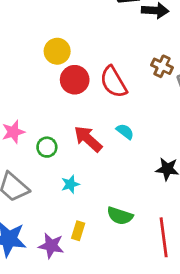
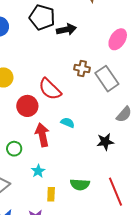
red circle: (75, 80) -> (27, 106), moved
red arrow: (88, 139) -> (42, 135), turned 50
yellow rectangle: (78, 231) -> (51, 194), moved

